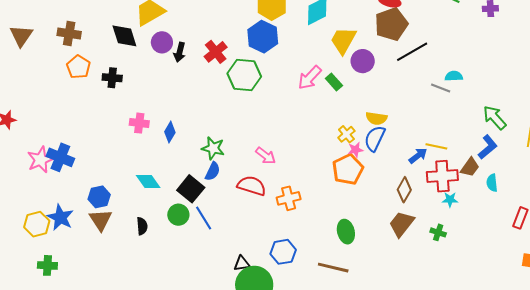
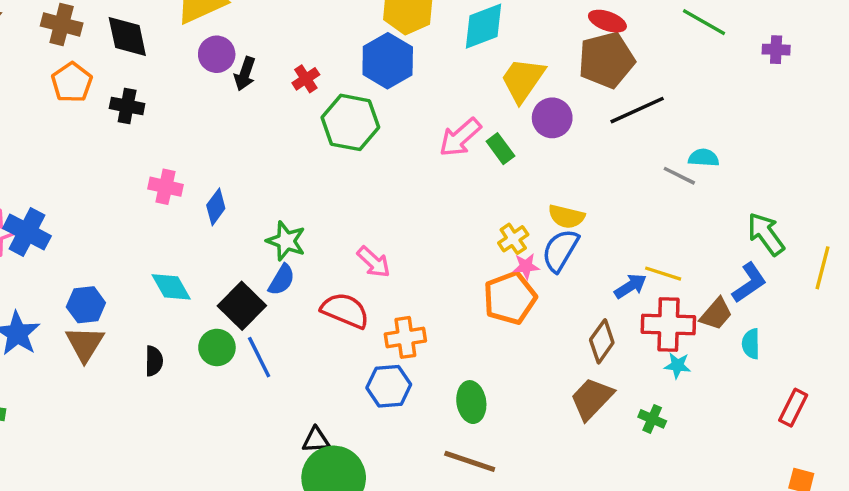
black diamond: (124, 36) -> (127, 37), moved
red cross: (216, 52) -> (306, 79), size x0.7
green ellipse: (346, 232) -> (471, 402), moved
blue hexagon: (283, 252) -> (389, 386), moved

